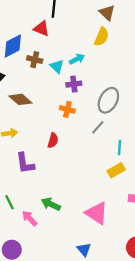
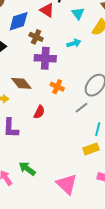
cyan triangle: (57, 66) -> (78, 13), moved
purple cross: (74, 84) -> (45, 58), moved, size x1.5
brown diamond: (20, 99) -> (21, 83), moved

